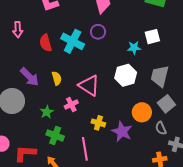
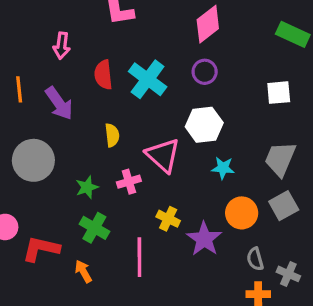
purple circle: (98, 32) -> (205, 72), moved
cyan star: (134, 48) -> (223, 168), moved
white hexagon: (126, 75) -> (204, 125), moved
purple arrow: (30, 77) -> (59, 103), moved
gray semicircle: (161, 128) -> (255, 259), moved

